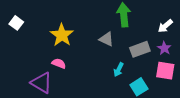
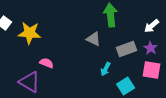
yellow star: (62, 35) -> (30, 33), moved, turned -30

